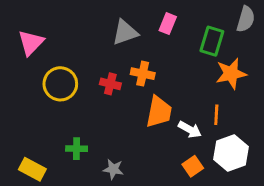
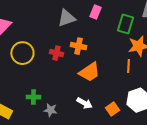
orange trapezoid: (159, 112) -> (89, 72), turned 45
orange line: (216, 115) -> (128, 66), moved
white arrow: (190, 129) -> (84, 103), moved
gray star: (113, 169) -> (50, 110), moved

